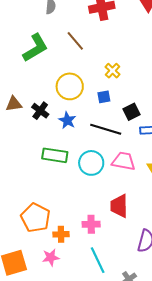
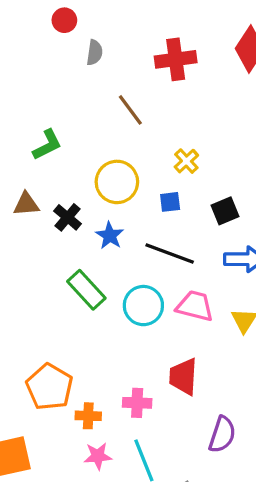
green L-shape: (35, 48) -> (47, 145), moved, size x0.7
black square: (132, 112) -> (225, 211), moved
green rectangle: (55, 155) -> (86, 290), turned 35
pink star: (51, 257) -> (98, 456), moved

